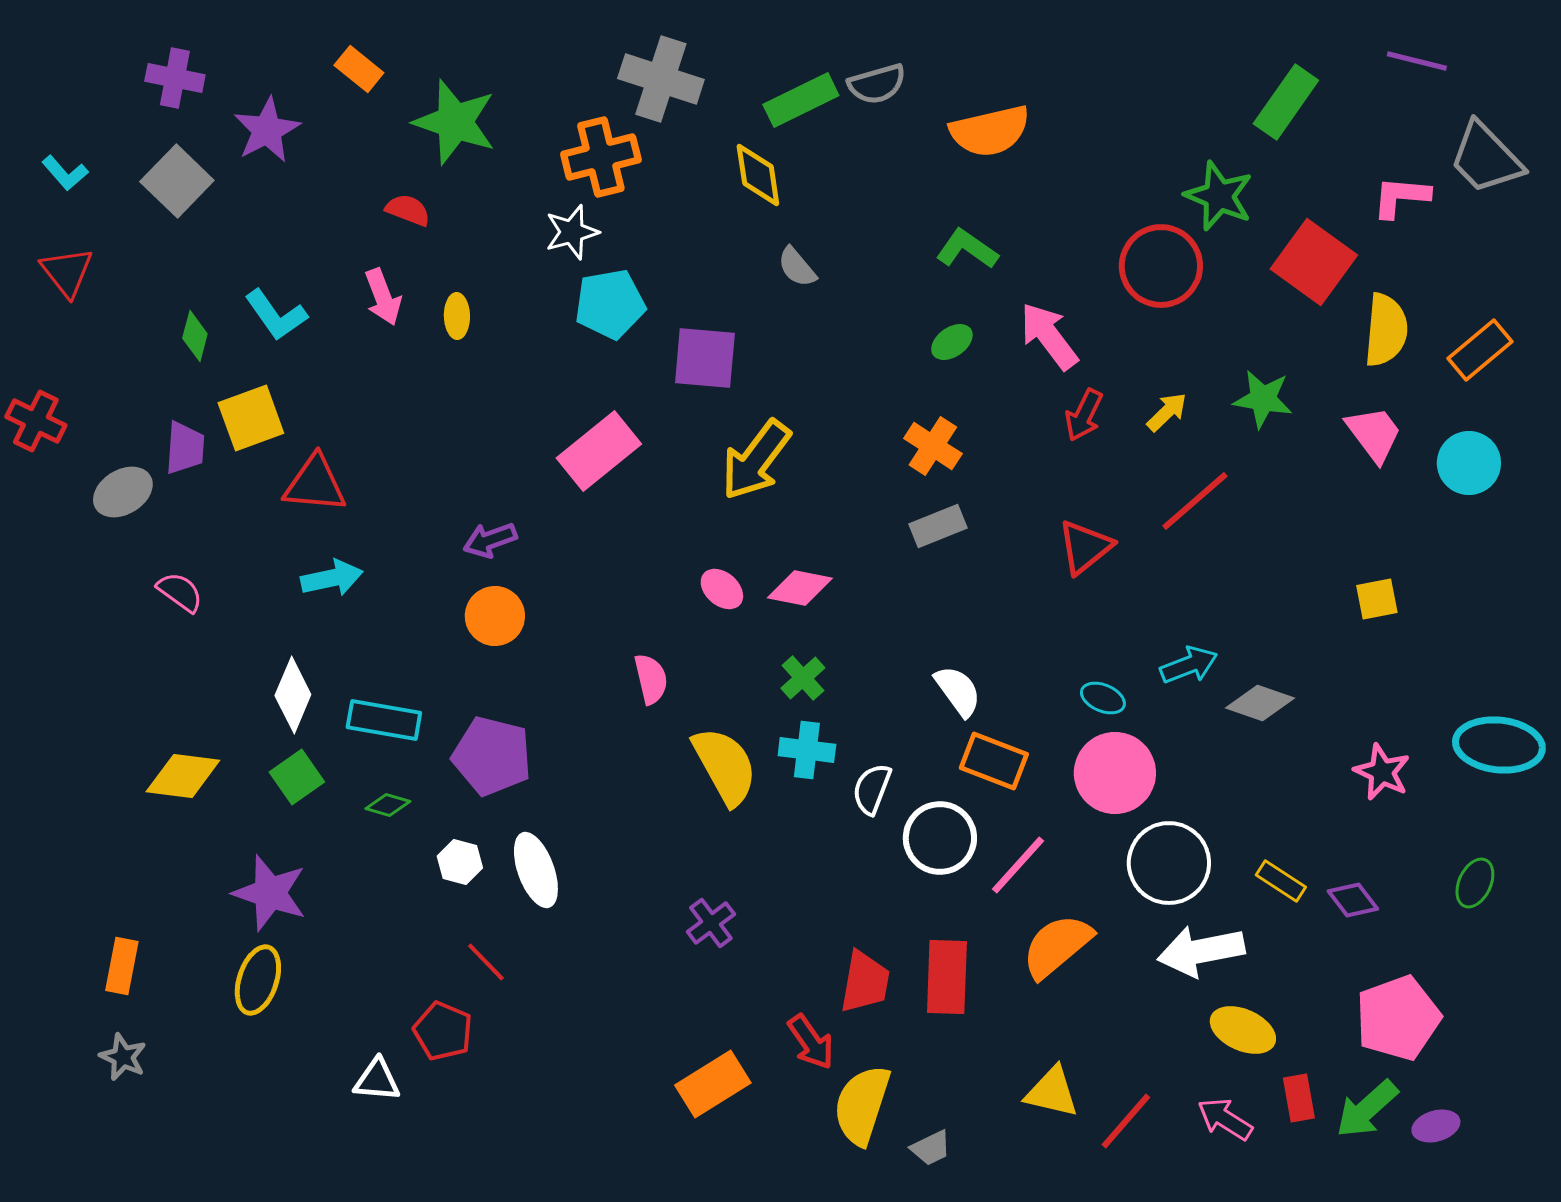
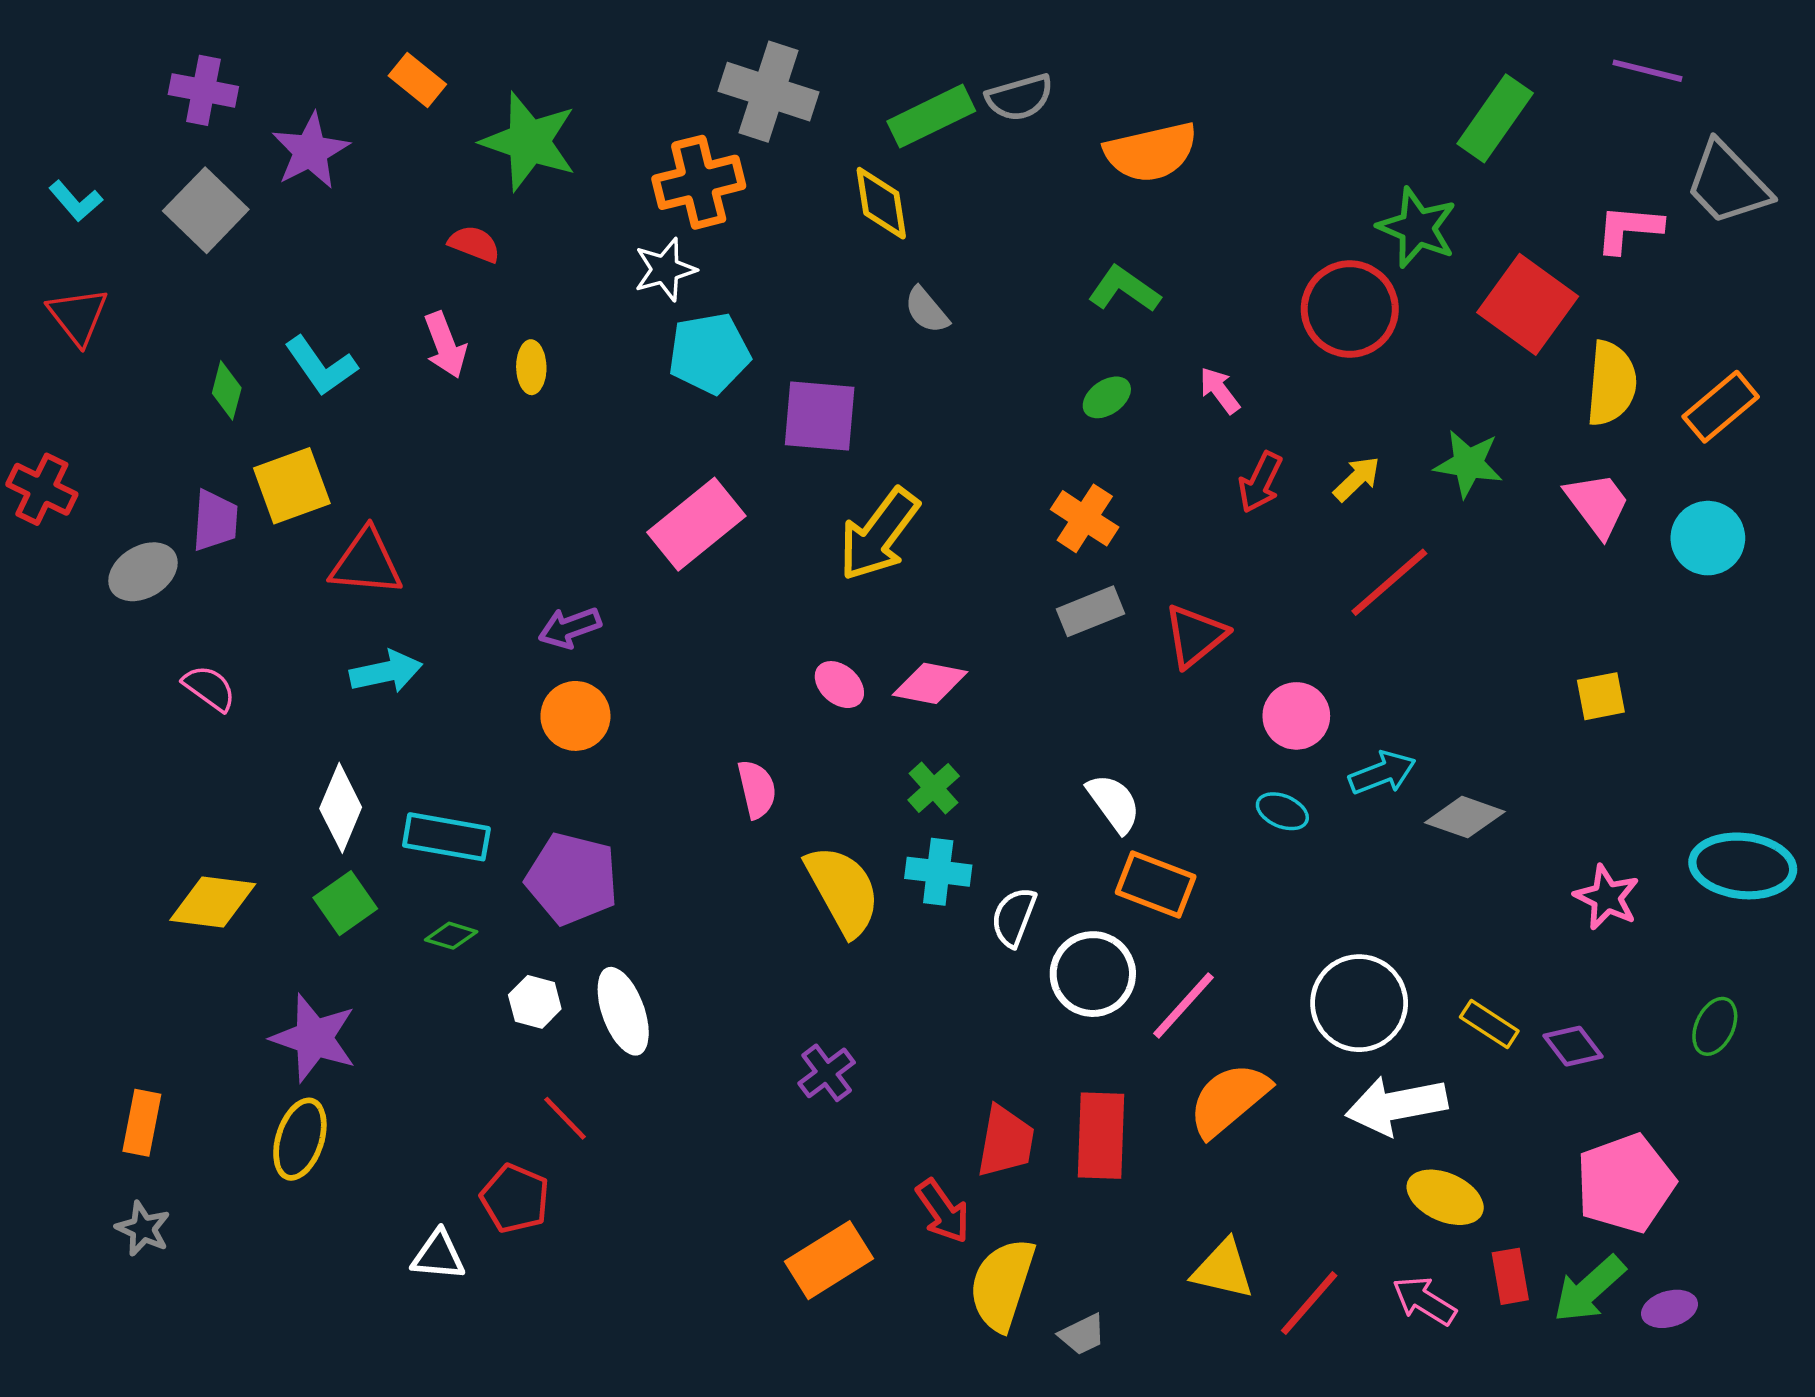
pink arrow: (1049, 336) -> (1220, 390), size x0.6
red triangle: (1085, 547) -> (1195, 636), moved
pink circle: (1115, 773) -> (1296, 716), moved, size x0.7

